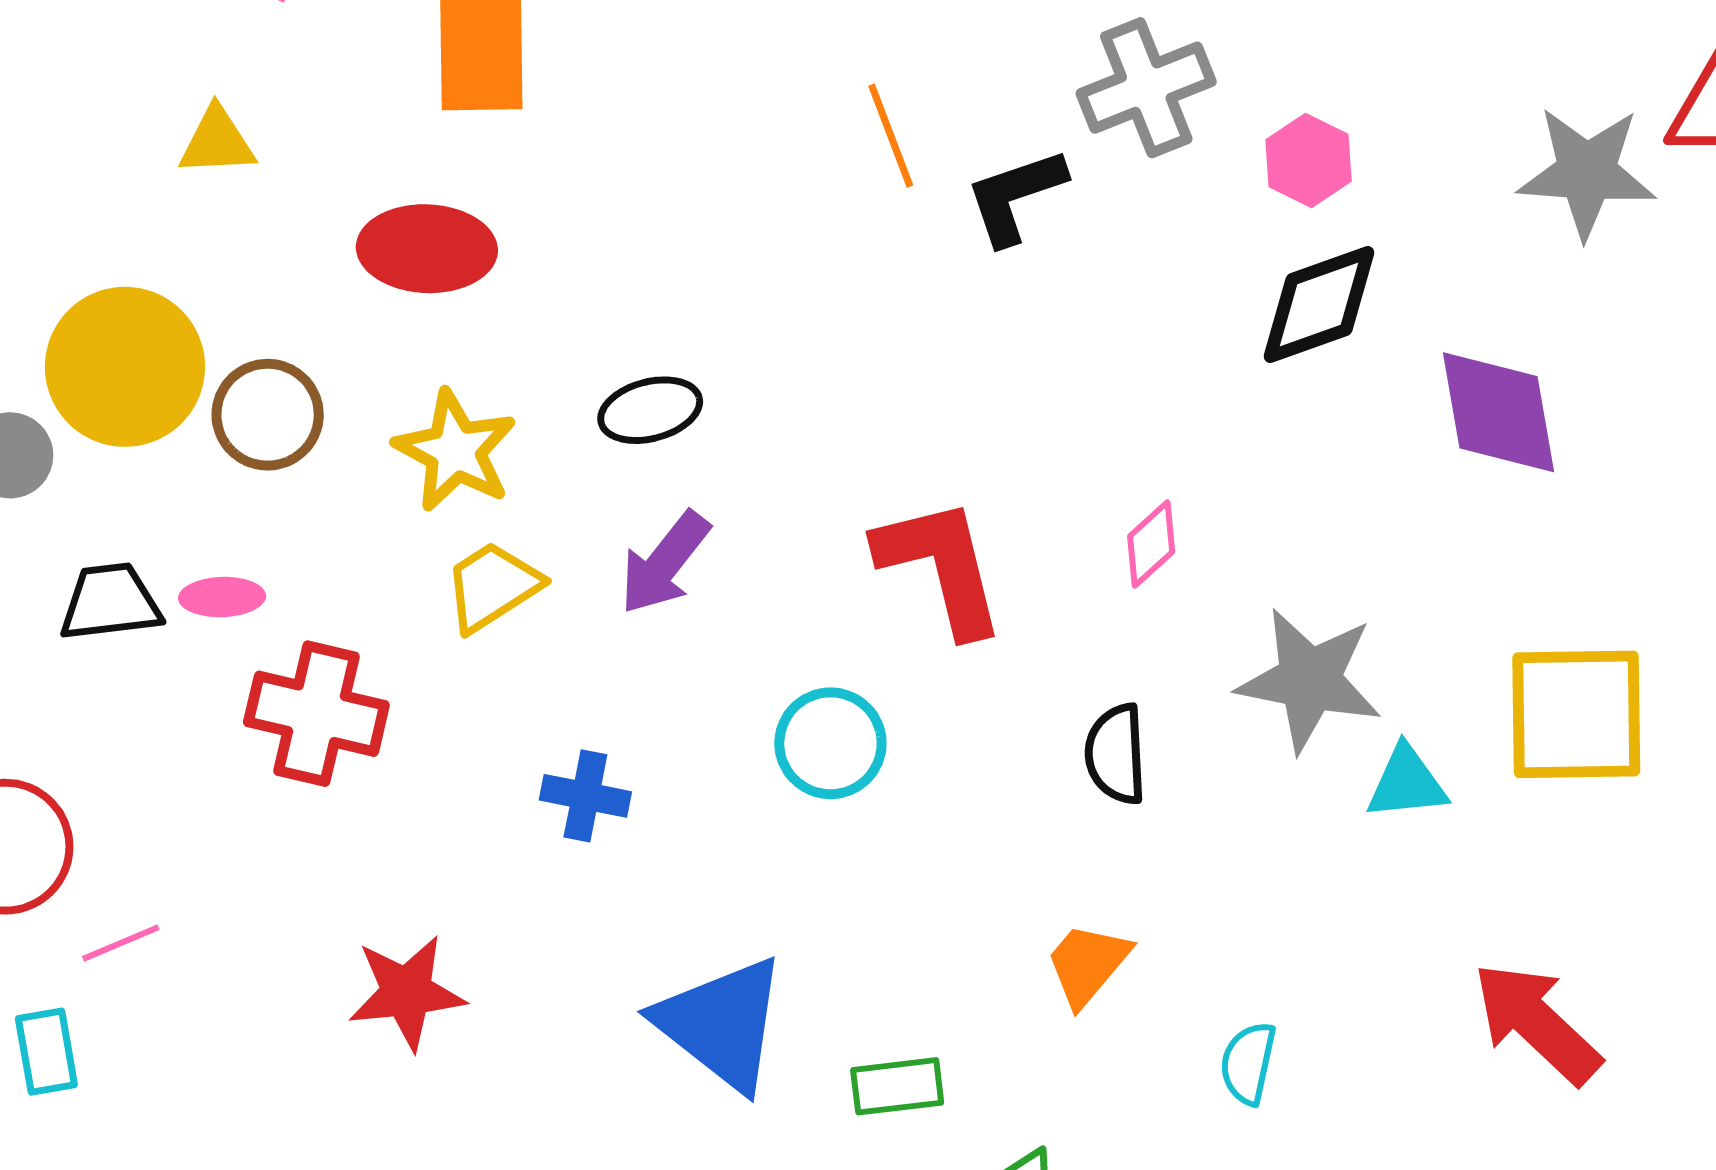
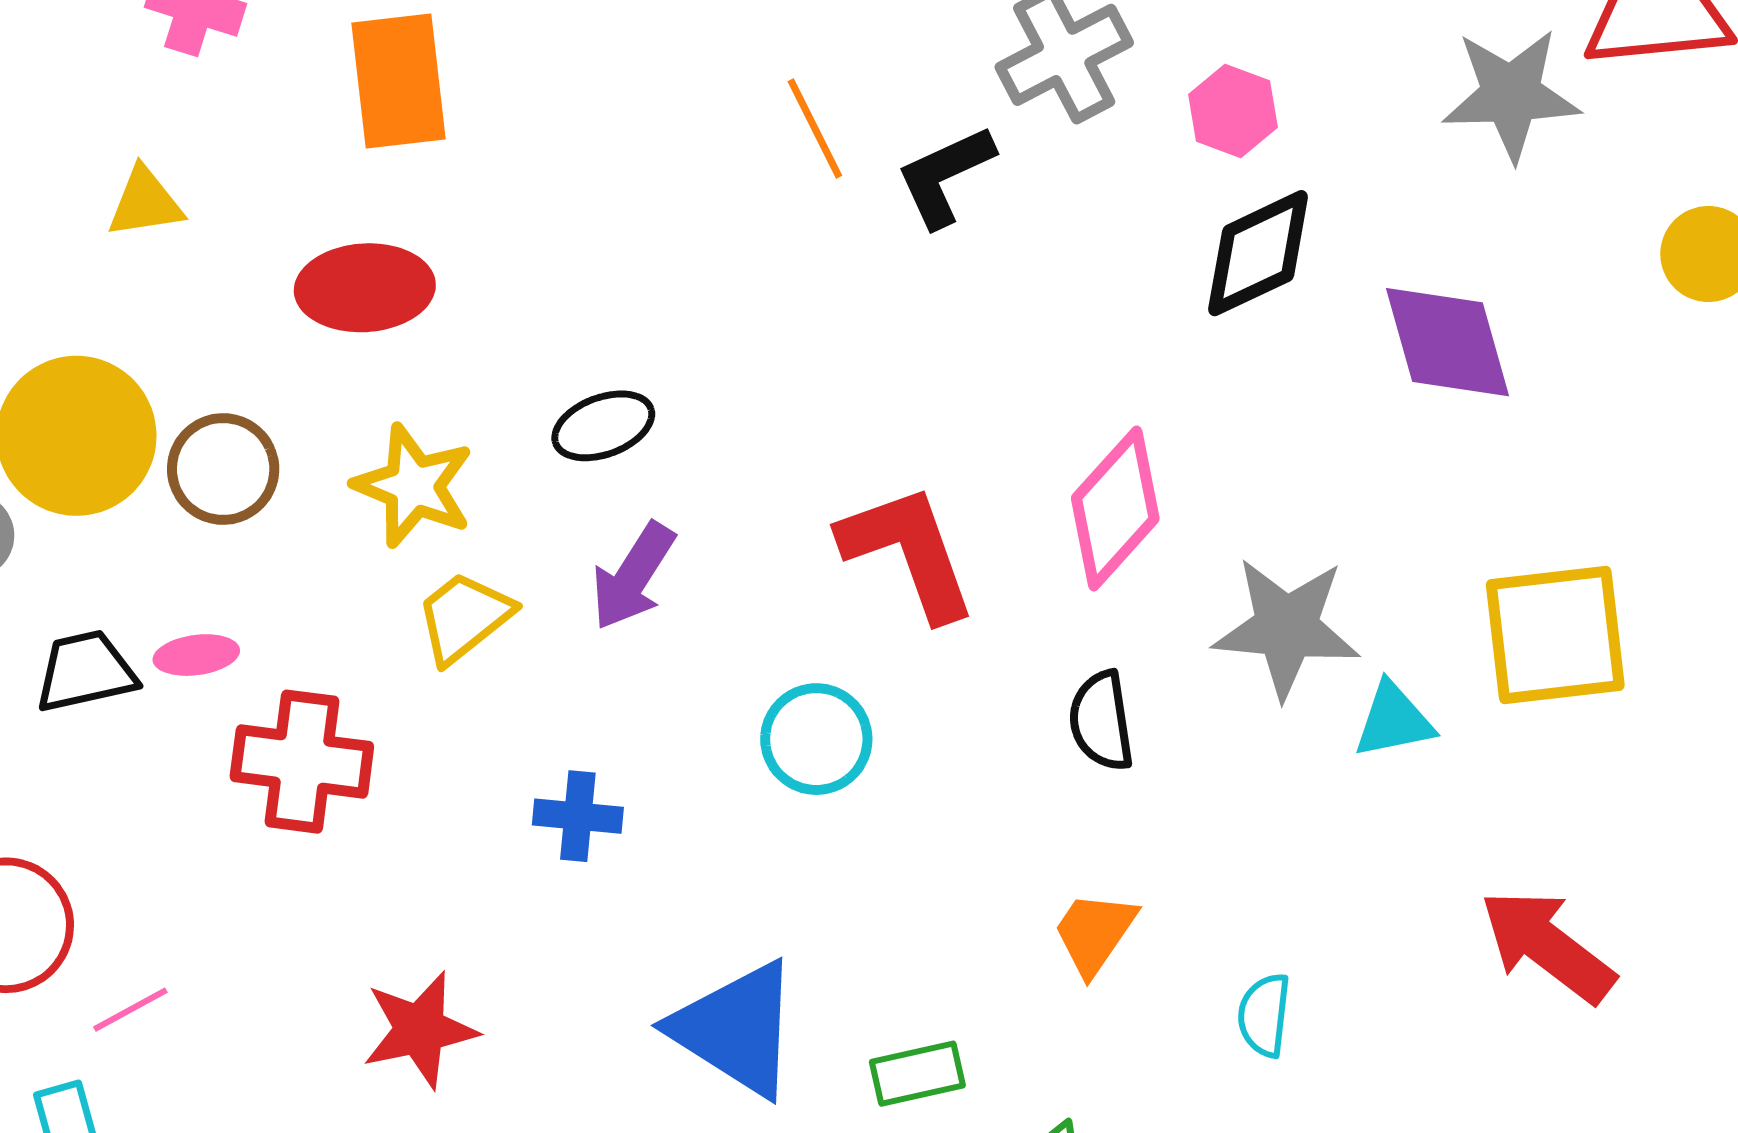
pink diamond: (1151, 544) -> (1115, 508), size x1.8

